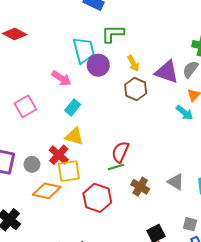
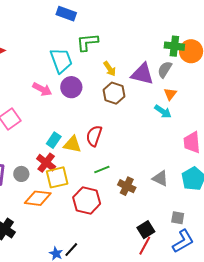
purple circle: (98, 65) -> (71, 87), moved
cyan rectangle: (73, 107) -> (54, 140), moved
yellow triangle: (74, 136) -> (72, 144), moved
red semicircle: (120, 152) -> (94, 136), moved

